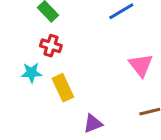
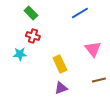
yellow rectangle: (63, 88) -> (60, 64), moved

